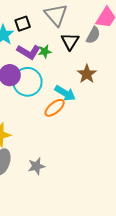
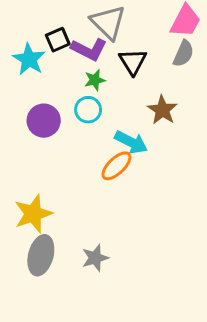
gray semicircle: (93, 35) -> (183, 54), moved
purple L-shape: (29, 52) -> (89, 49), moved
cyan circle: (27, 82) -> (88, 110), moved, size x0.6

